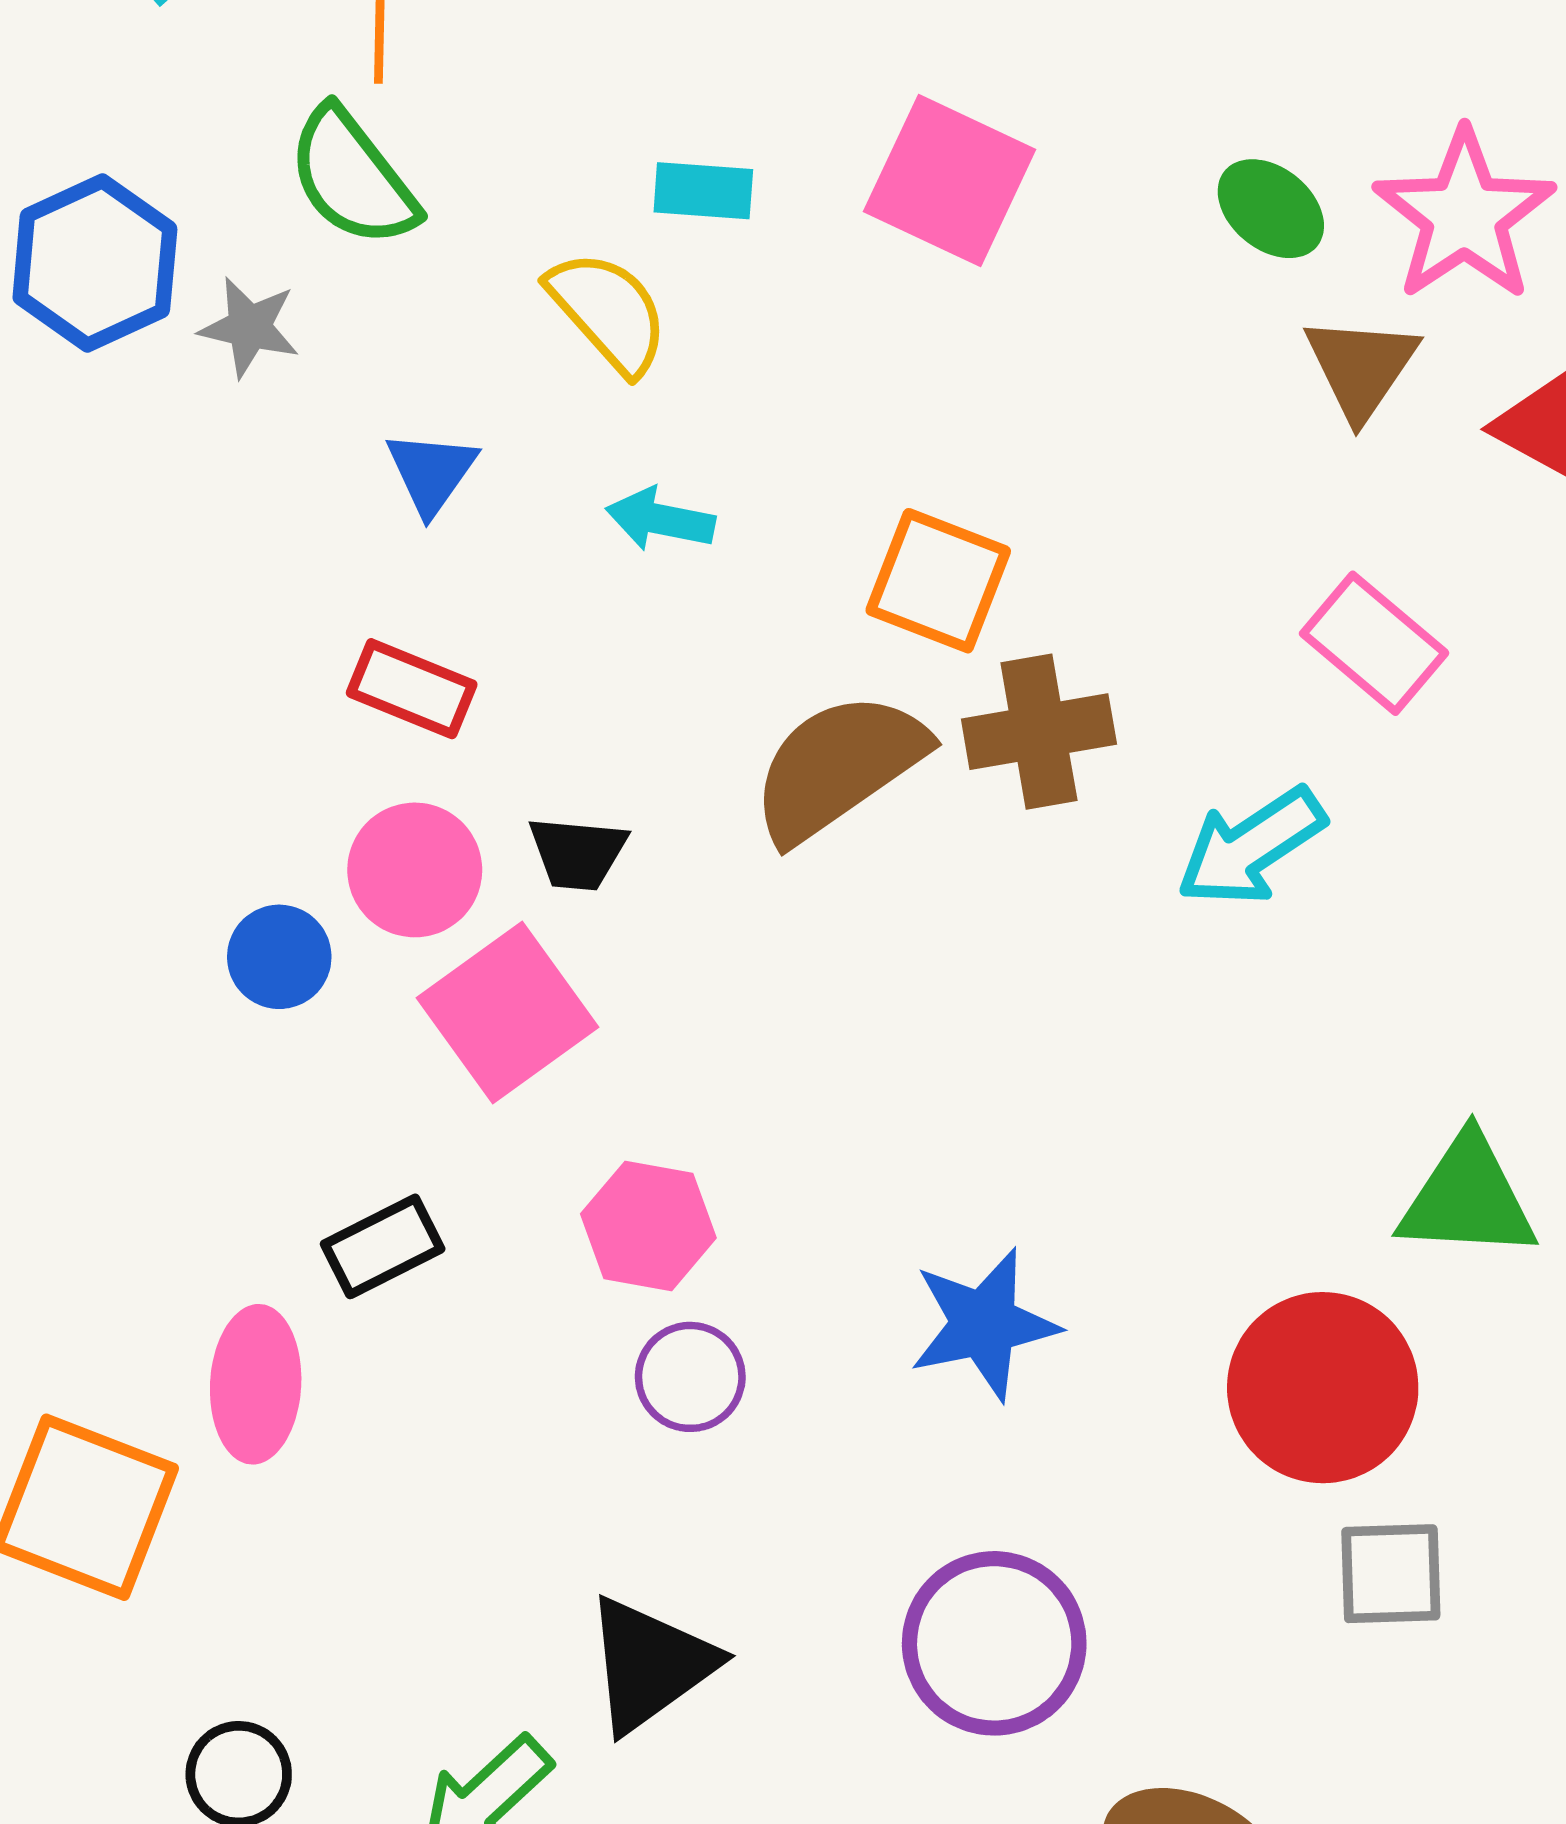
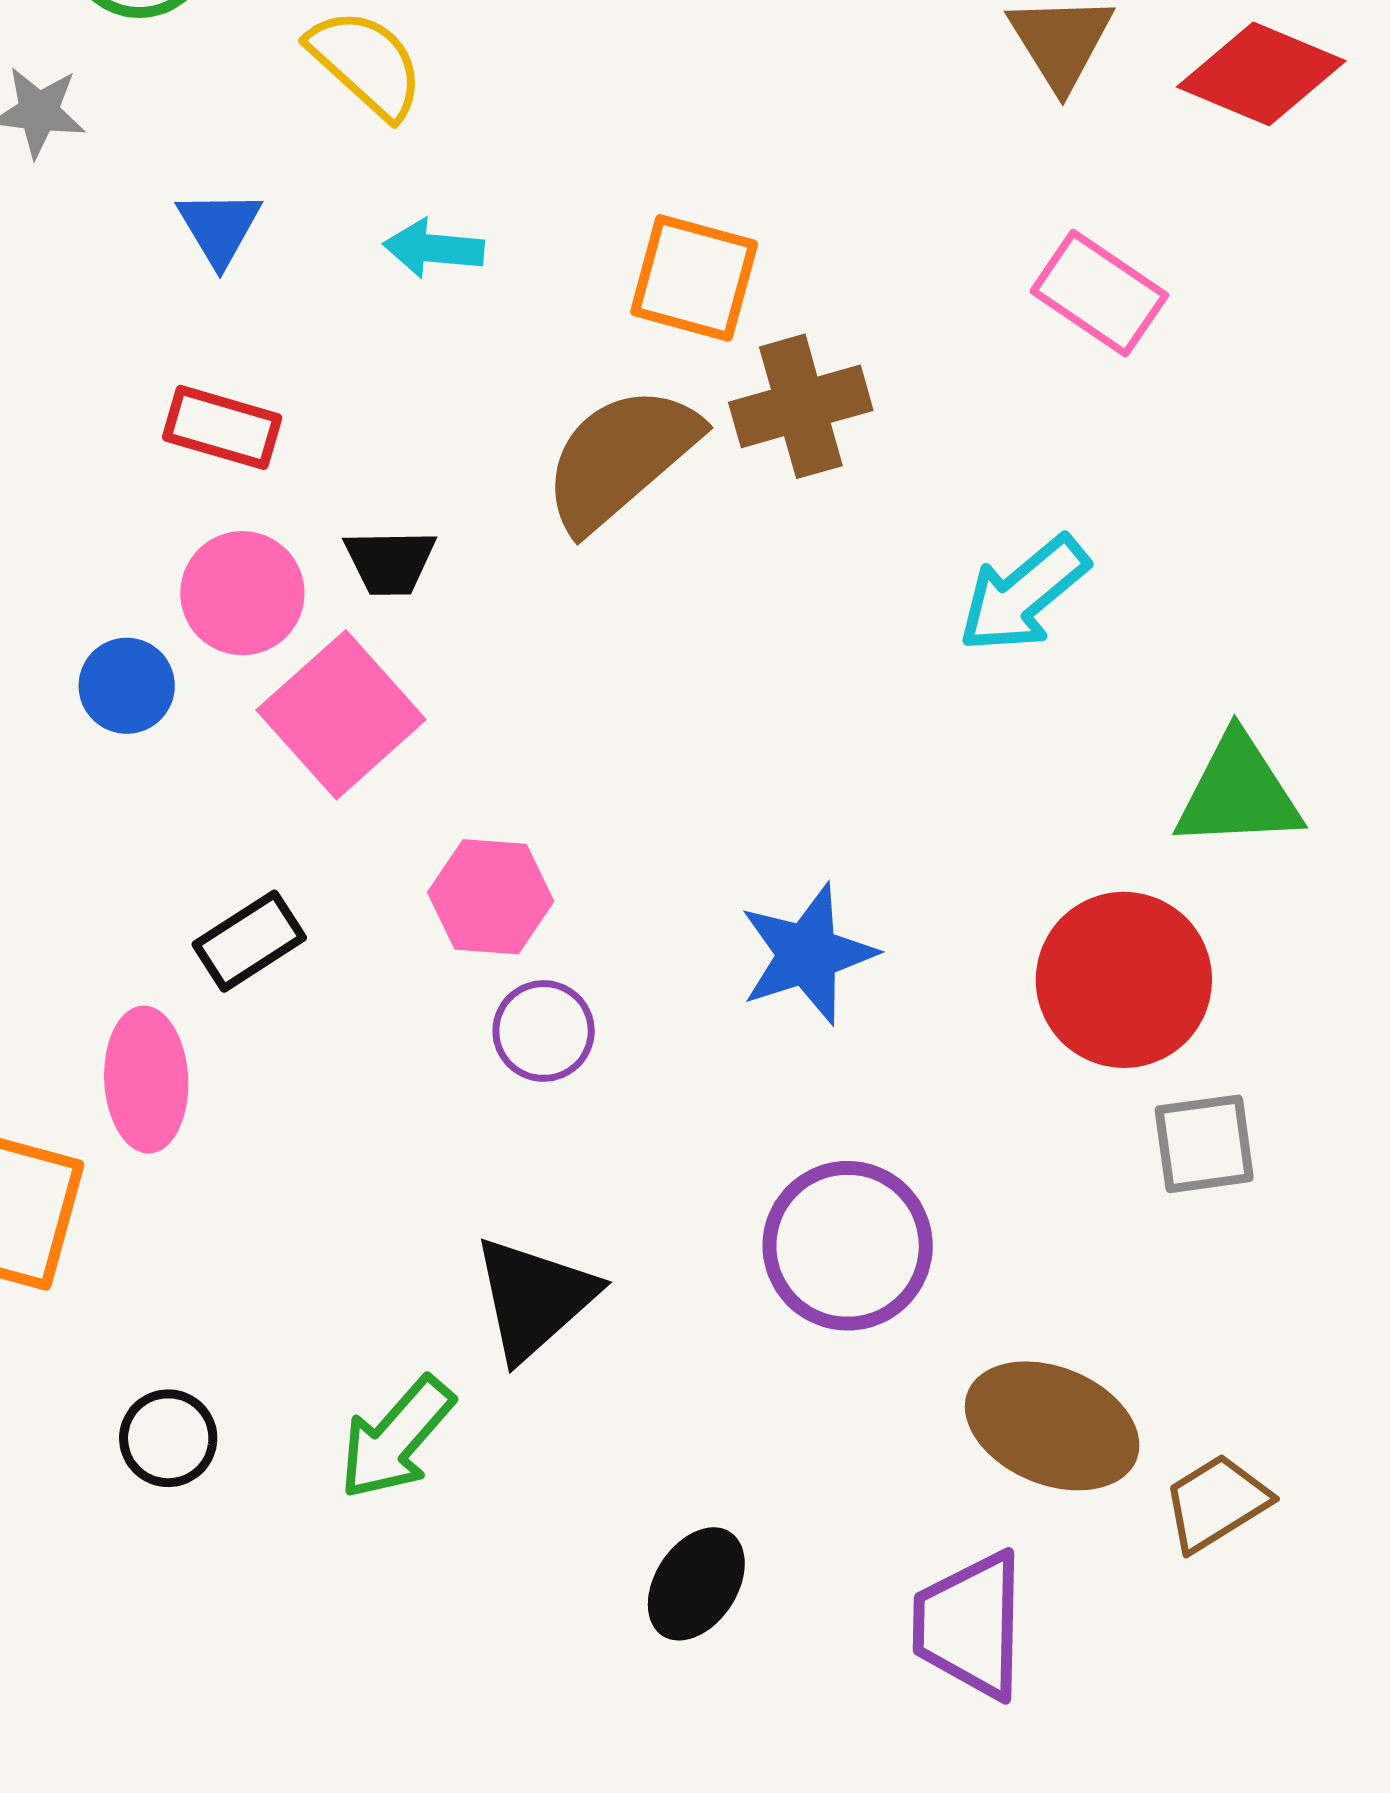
cyan arrow: (1251, 847) -> (1023, 594), moved

